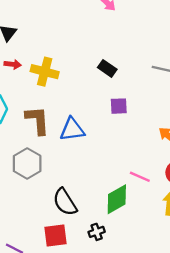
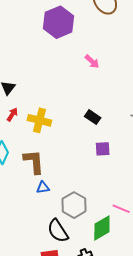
red arrow: (13, 64) -> (12, 114), turned -64
blue triangle: (72, 130) -> (43, 188), moved, size x0.6
gray hexagon: (27, 163) -> (74, 205), moved

